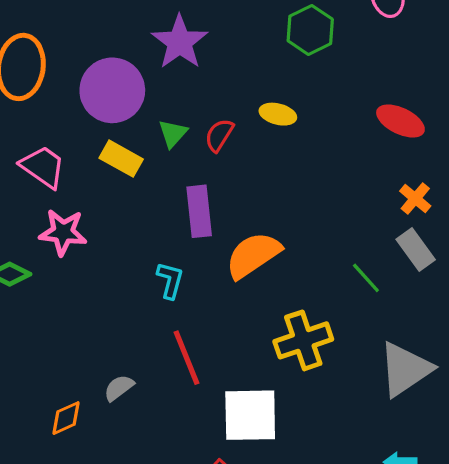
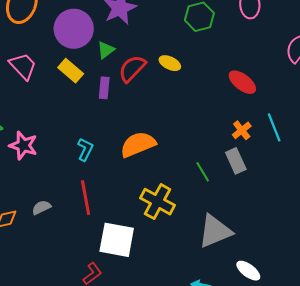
green triangle: (173, 133) -> (106, 50), moved
red semicircle: (219, 135) -> (132, 69), size x1.4
purple rectangle: (199, 211) -> (104, 88), moved, size x0.7
pink star: (63, 232) -> (23, 145), moved
yellow cross: (303, 340) -> (158, 202), turned 36

